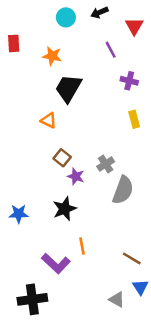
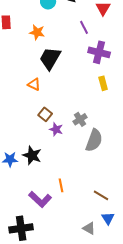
purple cross: (129, 81) -> (99, 52), size x1.5
black star: (65, 209) -> (32, 155), moved, turned -30

